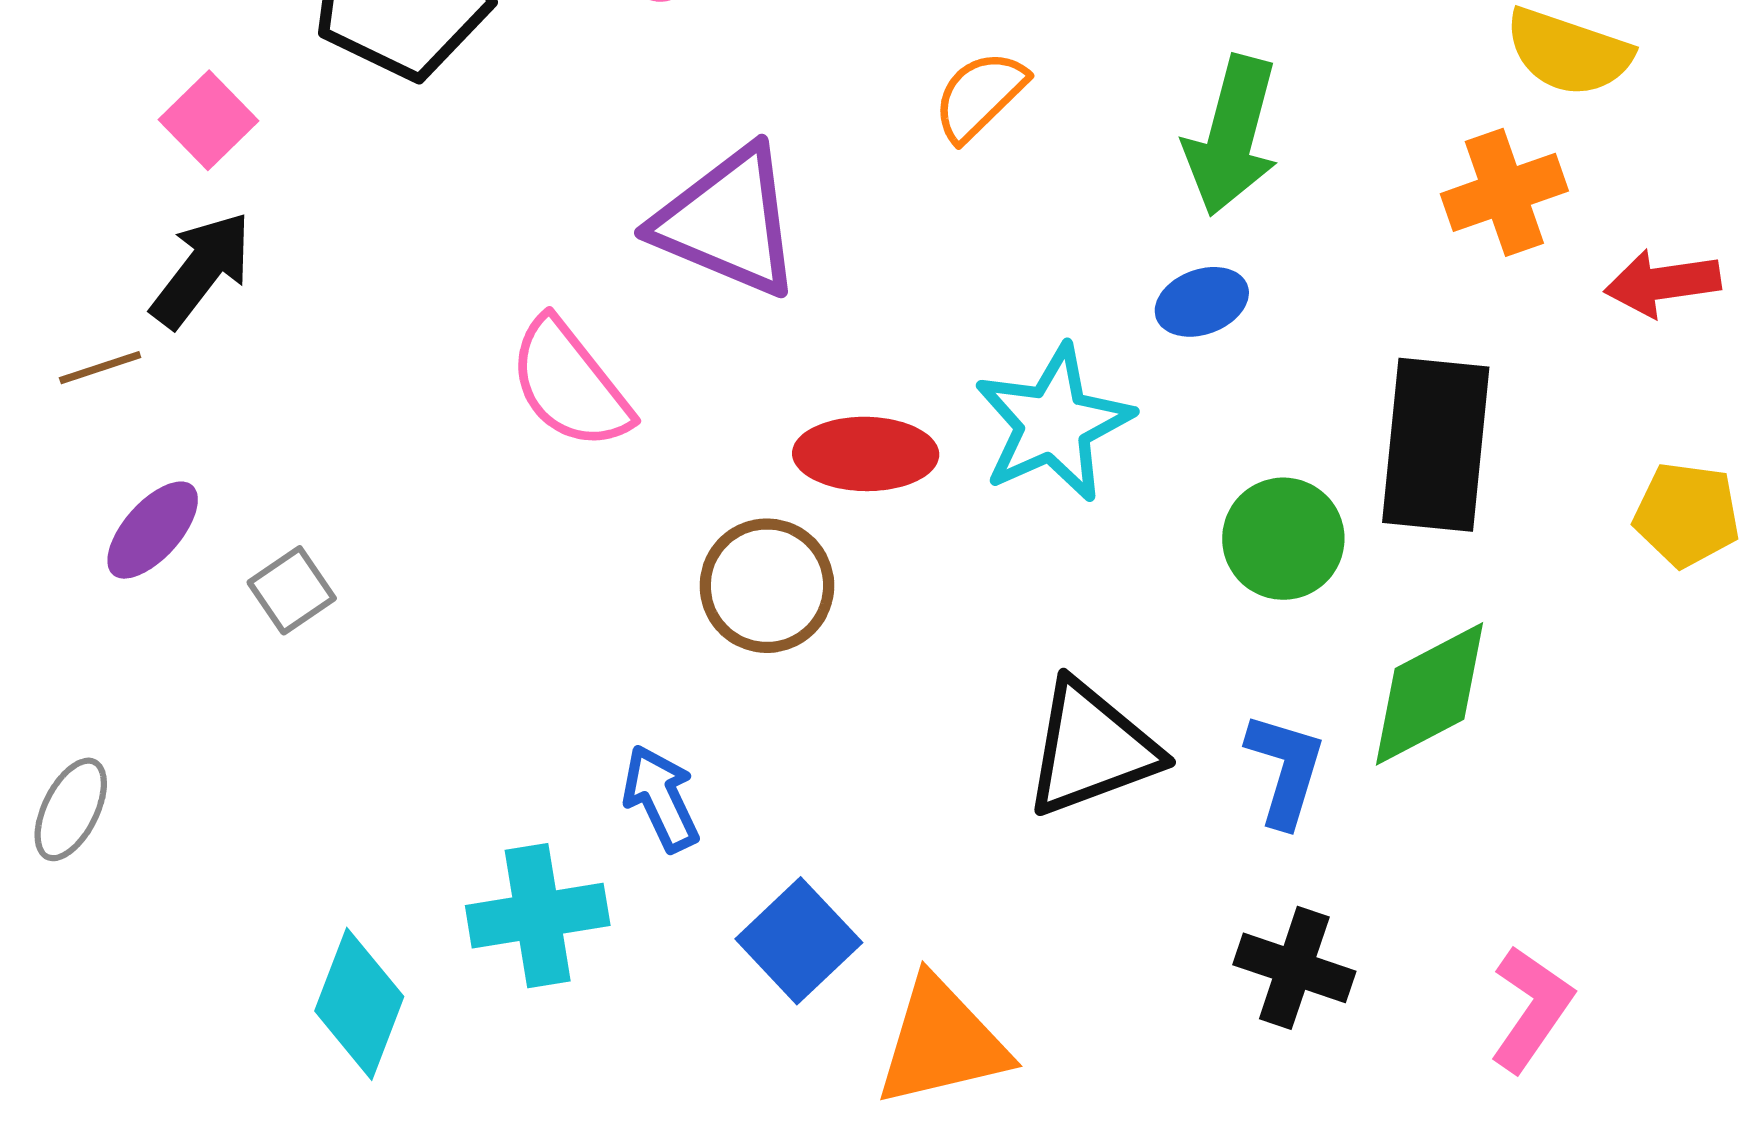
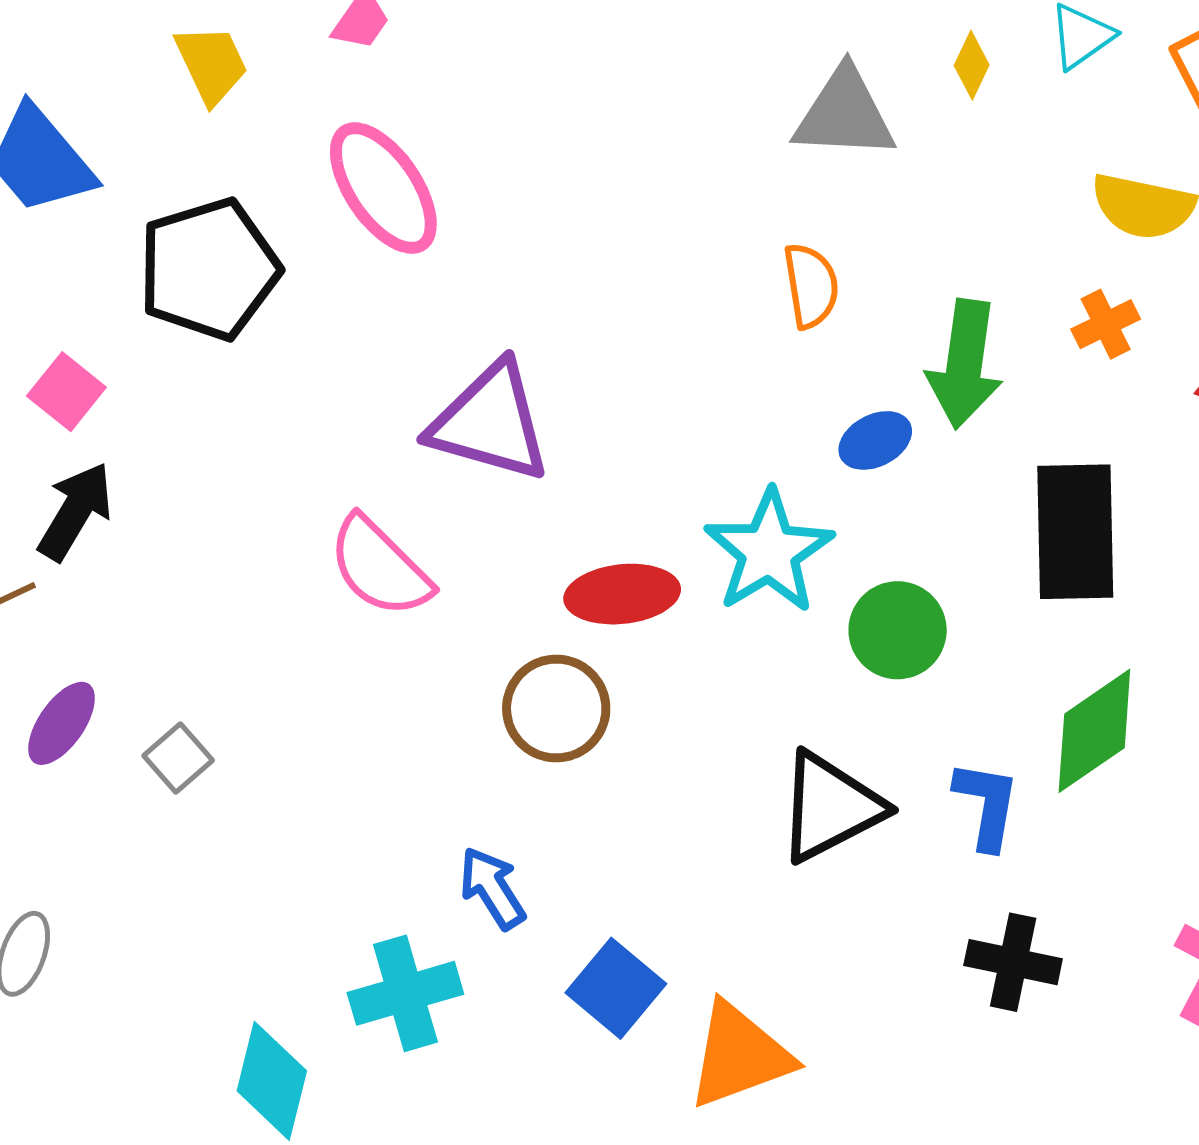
orange semicircle: (980, 96) -> (811, 286), moved, turned 132
green arrow: (1232, 136) -> (965, 364), moved
orange cross: (1504, 192) -> (1106, 324), size x0.7
green circle: (1283, 539) -> (898, 630), moved

